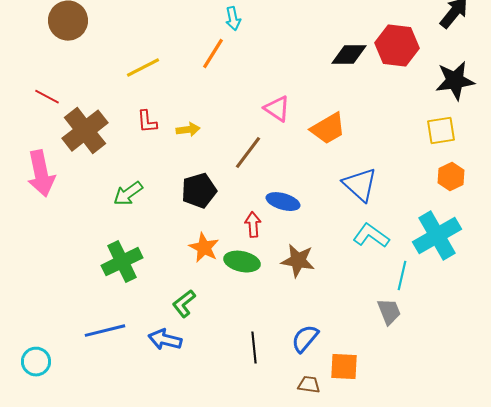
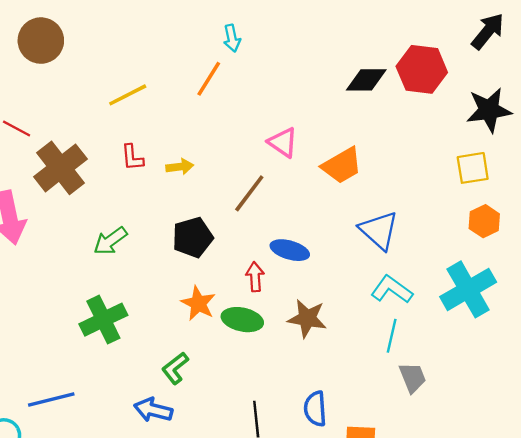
cyan line: (402, 276) -> (392, 336), moved
blue line: (105, 331) -> (51, 399), moved
blue semicircle: (305, 339) -> (315, 409), turned -44

